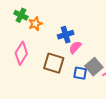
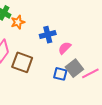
pink semicircle: (75, 47) -> (65, 48), moved
brown square: (54, 63) -> (22, 62), moved

